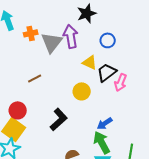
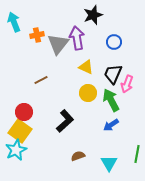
yellow triangle: (90, 62) -> (86, 67), moved
black trapezoid: (107, 72) -> (113, 74), turned -30
green arrow: (102, 142) -> (111, 100), moved

